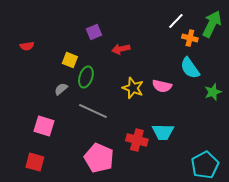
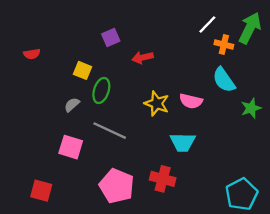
pink square: (44, 126) -> (71, 147), moved
cyan trapezoid: (163, 132) -> (183, 142), moved
red cross: (137, 140) -> (163, 179), moved

